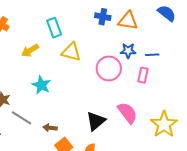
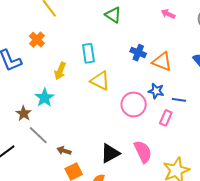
yellow arrow: (30, 50) -> (60, 71), turned -48
cyan star: (41, 85) -> (44, 98), moved

